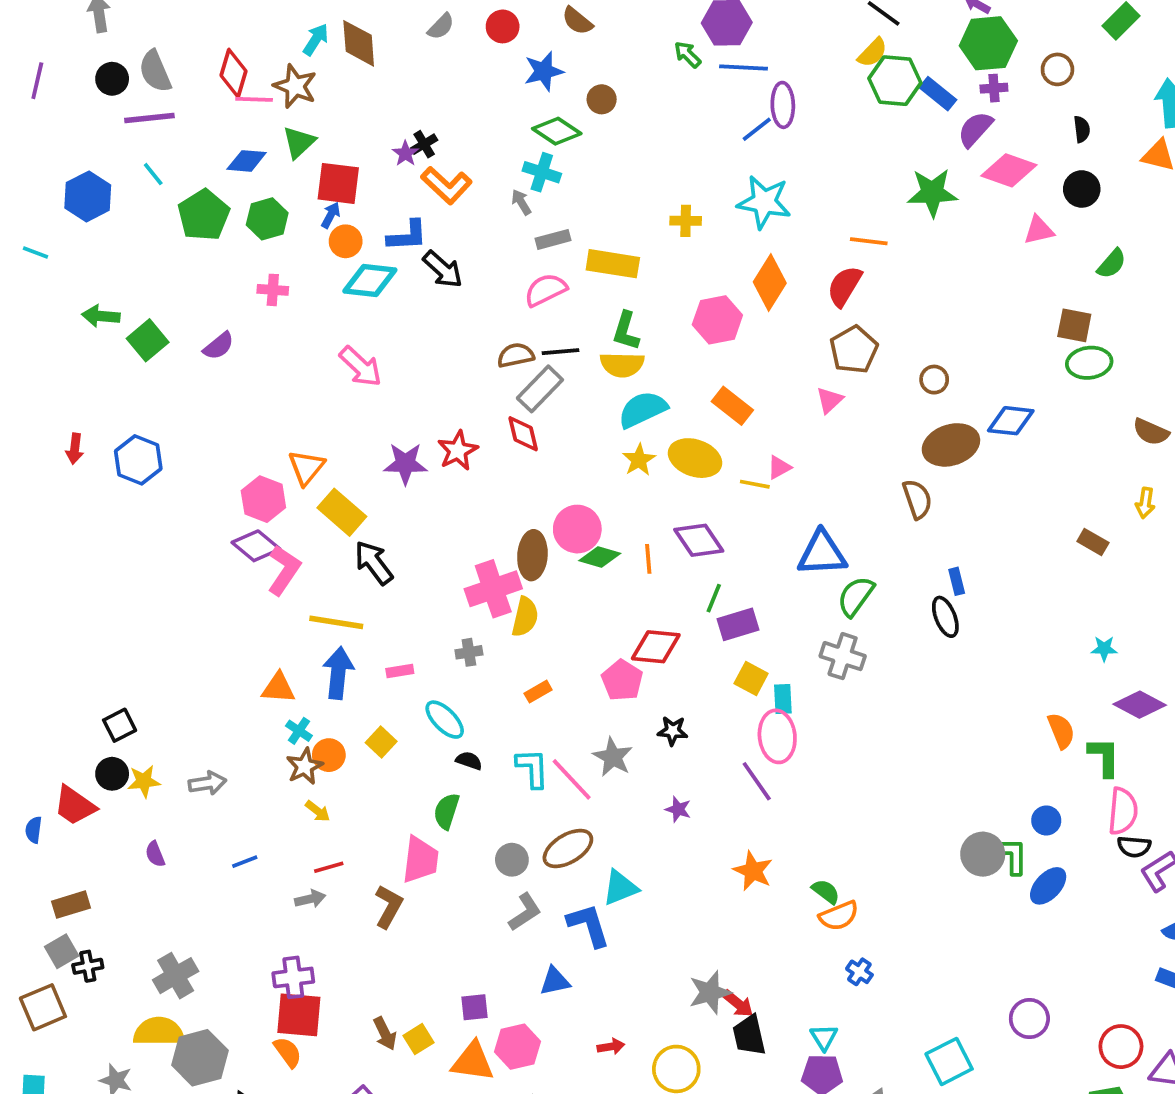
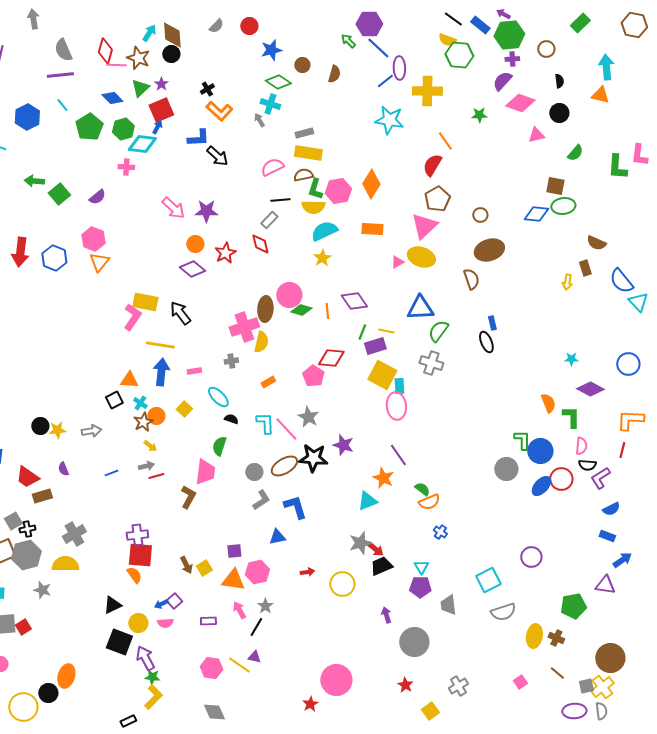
brown semicircle: (577, 21) -> (334, 74), moved, turned -114
yellow semicircle: (872, 53) -> (447, 40), turned 66
blue line: (744, 68) -> (378, 48), turned 40
black circle: (112, 79) -> (171, 54), moved
blue rectangle: (938, 94) -> (480, 25), moved
purple star: (405, 153) -> (161, 84), moved
blue diamond: (247, 161) -> (112, 98), turned 40
red square: (338, 183) -> (161, 110), turned -30
green star: (932, 193) -> (479, 115), size x0.6
yellow cross: (686, 221) -> (427, 91), moved, size x1.8
gray rectangle: (553, 239) -> (304, 133), moved
orange circle: (346, 241) -> (195, 244), moved
orange line: (869, 241) -> (445, 141), turned 48
cyan diamond: (370, 281) -> (142, 144), moved
orange diamond: (770, 282) -> (371, 184), moved
pink hexagon: (717, 320) -> (338, 191), moved
brown semicircle: (516, 355) -> (303, 175), moved
gray rectangle: (540, 389) -> (269, 220), size x0.7
pink triangle: (830, 400) -> (424, 226), size x1.8
orange rectangle: (732, 406) -> (372, 229), turned -35
blue diamond: (1011, 421) -> (536, 214), moved
red arrow: (75, 449) -> (20, 252), size x1.8
yellow ellipse: (695, 458) -> (421, 257), moved
purple star: (405, 464) -> (206, 211), moved
orange triangle: (306, 467) -> (99, 262), moved
yellow line: (755, 484) -> (386, 331), moved
pink hexagon: (263, 499) -> (93, 239), moved
yellow arrow: (1145, 503) -> (567, 282), moved
yellow rectangle: (342, 512) -> (145, 302), moved, turned -30
brown rectangle: (1093, 542) -> (585, 268), moved, turned 42
purple diamond: (256, 546) -> (192, 269), moved
yellow square: (751, 678) -> (382, 375), size x1.6
black square: (120, 725) -> (114, 400), moved
black star: (673, 731) -> (313, 458), moved, size x1.8
purple line: (757, 781) -> (398, 455), moved
red trapezoid: (75, 806) -> (27, 477), moved
purple star: (678, 809) -> (343, 445), size x1.5
pink semicircle: (1123, 811) -> (581, 446), size x0.7
blue circle: (1046, 820) -> (540, 451), size x1.6
green L-shape: (1013, 856) -> (522, 440), moved
cyan triangle: (620, 888) -> (367, 501), moved
gray arrow: (310, 899) -> (146, 466), moved
brown rectangle: (71, 905) -> (42, 496), moved
black trapezoid: (749, 1035) -> (381, 566), turned 80
red circle: (1121, 1047) -> (561, 479), moved
gray hexagon: (200, 1058) -> (26, 555), moved

